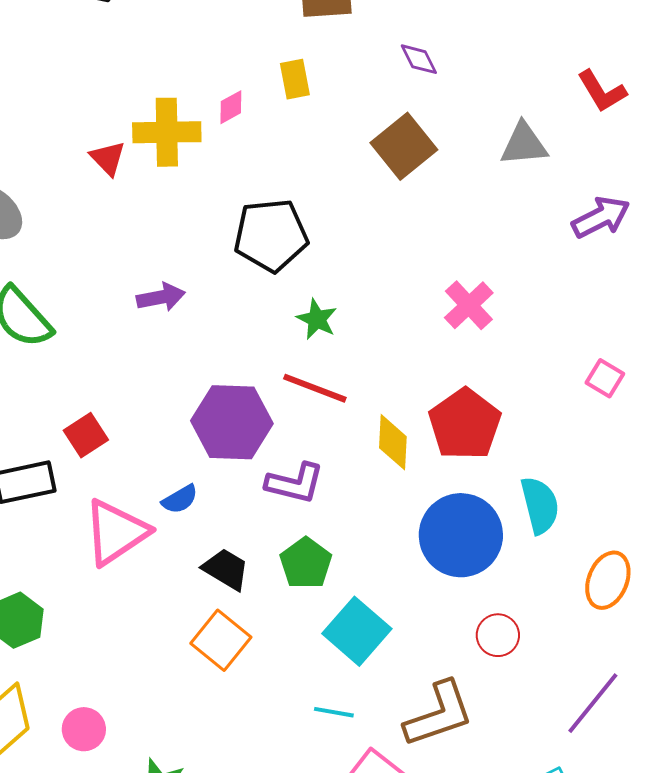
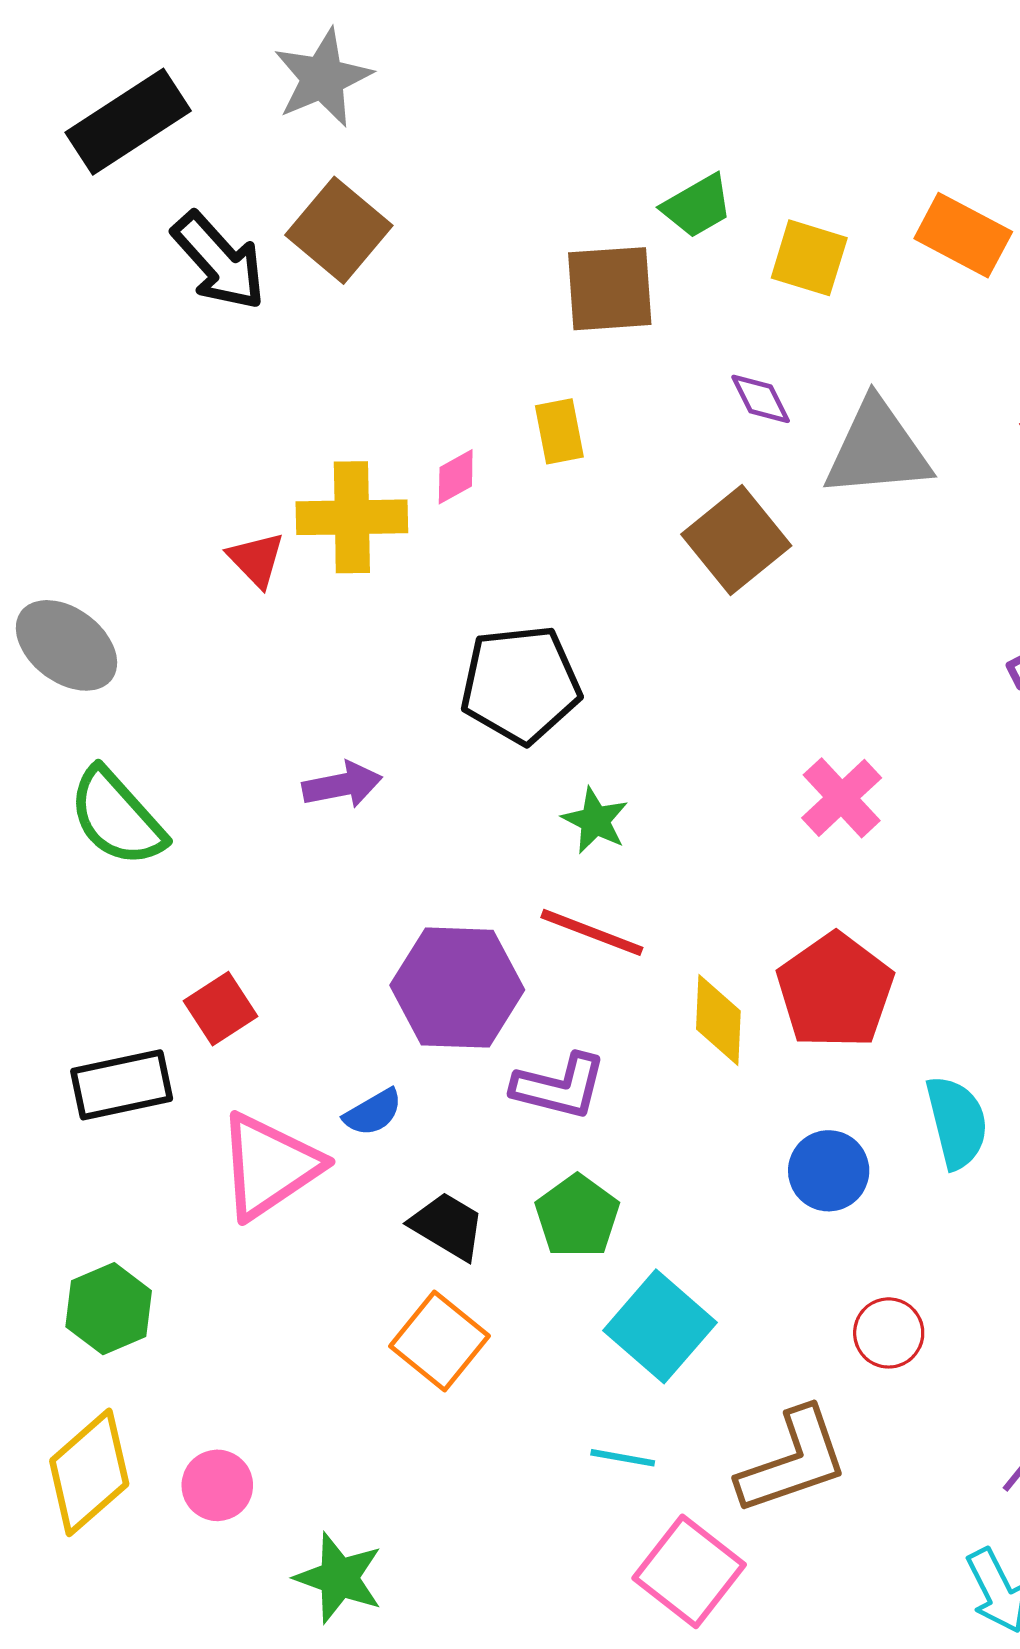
gray triangle: (524, 144) -> (877, 449), moved, size x1.4
blue circle: (461, 535) -> (829, 1171), size x0.6

